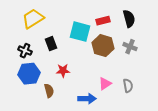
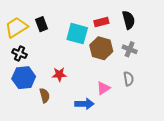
yellow trapezoid: (33, 19) -> (16, 27), moved
black rectangle: (51, 44) -> (42, 24), moved
gray semicircle: (128, 86) -> (129, 79), moved

